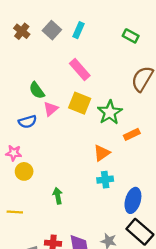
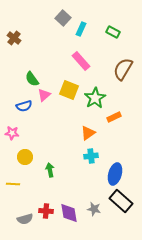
gray square: (52, 30) -> (63, 18), moved
cyan rectangle: (78, 30) -> (81, 29), moved
brown cross: (22, 31) -> (14, 38), moved
pink rectangle: (80, 70) -> (81, 61), moved
yellow circle: (24, 171) -> (25, 157), moved

